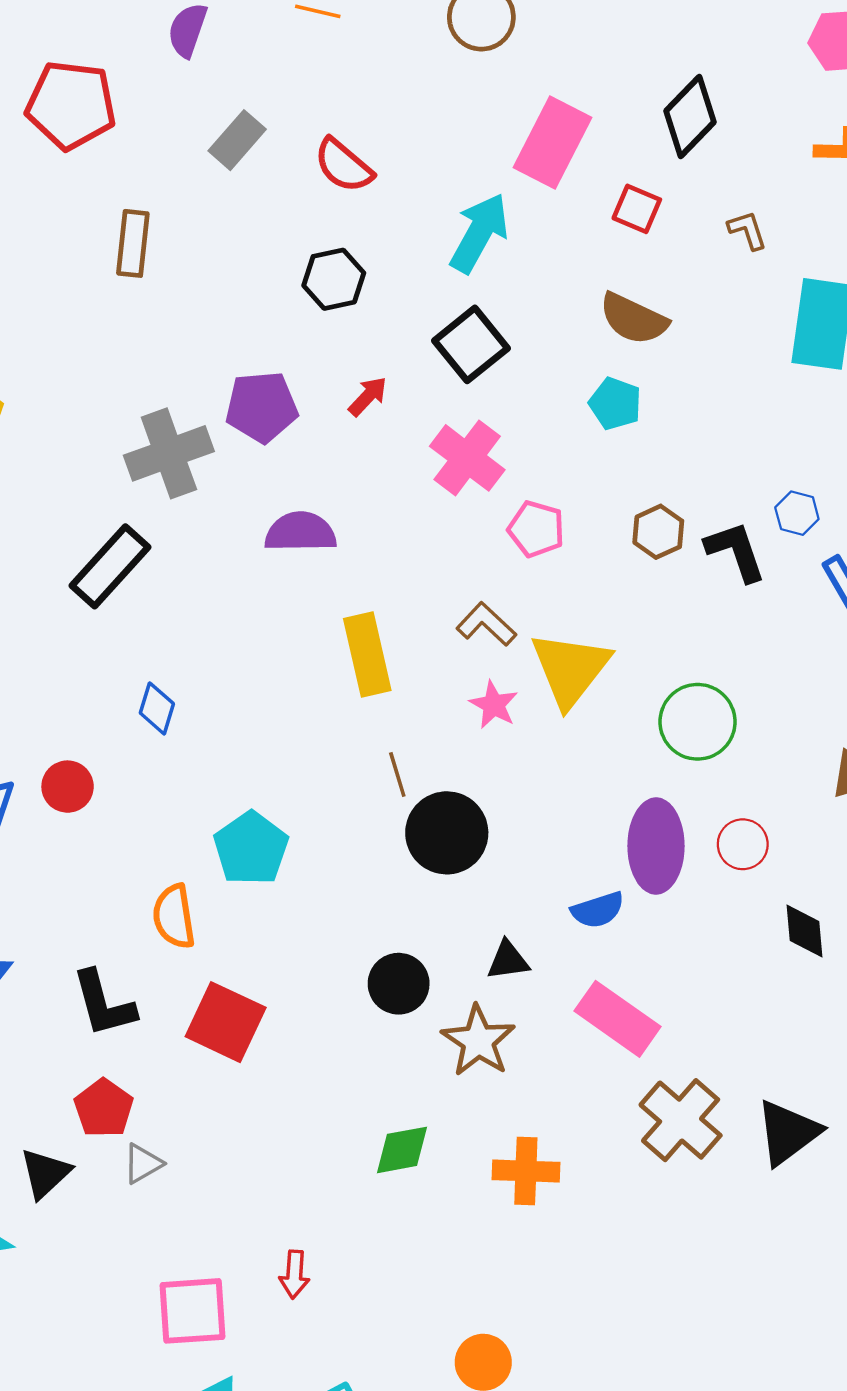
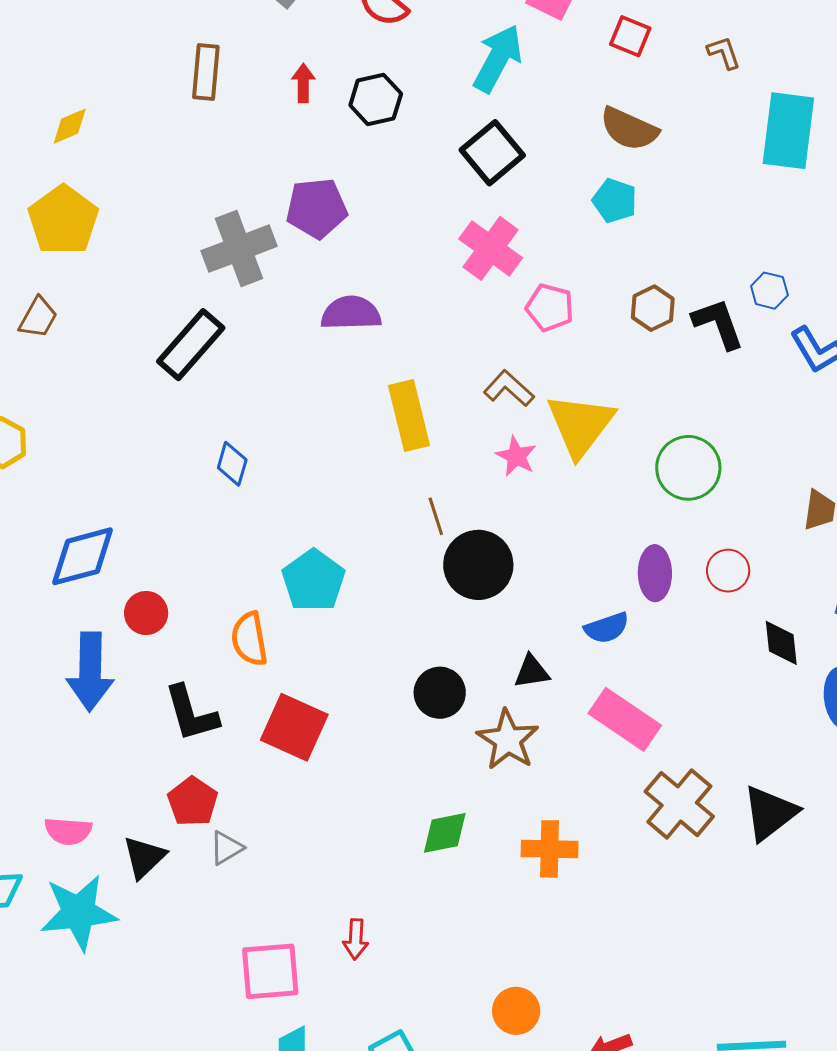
red arrow: (368, 396) -> (303, 83), moved, turned -42
red circle: (68, 787) -> (146, 613), moved
purple ellipse: (656, 846) -> (655, 573), size x0.7

